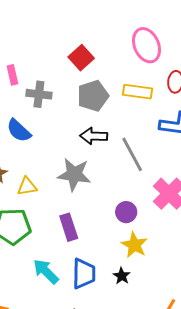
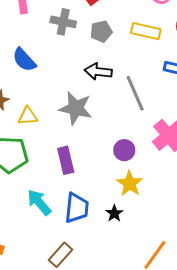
gray cross: (39, 94) -> (63, 22), moved
gray pentagon: (93, 96) -> (101, 31), size x0.7

